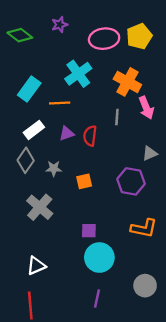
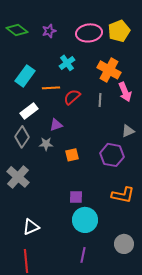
purple star: (60, 25) -> (49, 31), moved
cyan cross: (78, 74) -> (67, 63), size x0.7
purple triangle: (67, 133) -> (56, 125), moved
red semicircle: (90, 136) -> (72, 97), moved, turned 42
gray cross: (40, 207) -> (18, 177), moved

